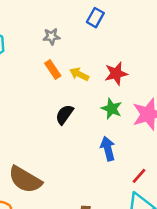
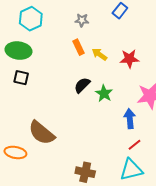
green star: (112, 109) -> (104, 93), moved
blue arrow: (108, 149) -> (130, 119), moved

